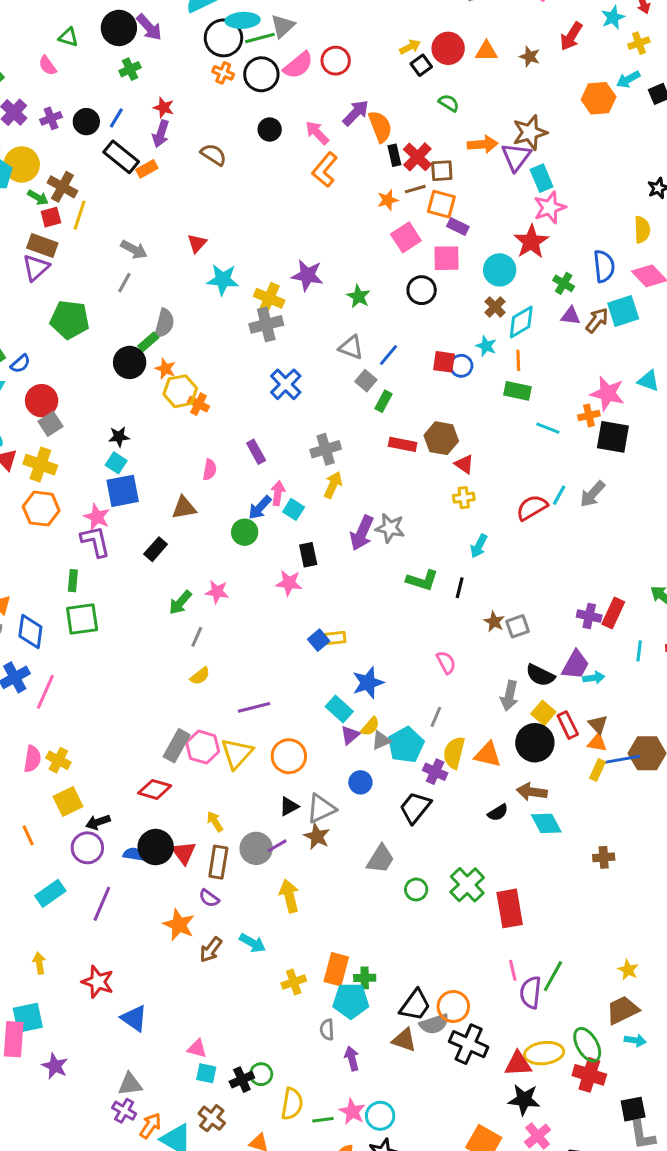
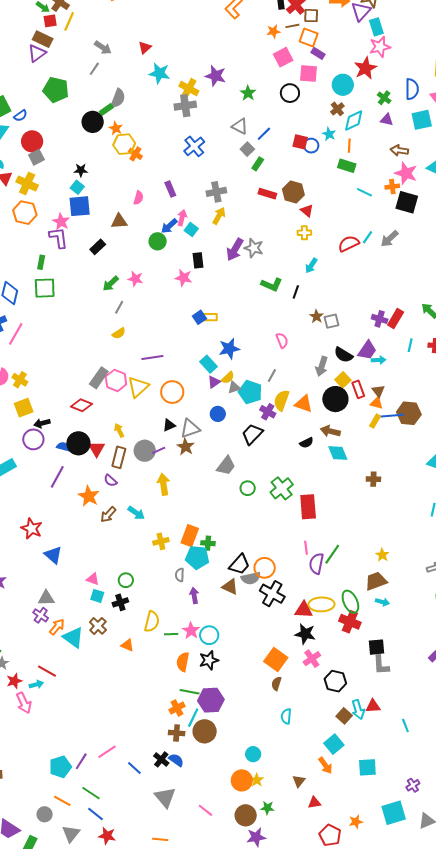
brown arrow: (597, 320) -> (399, 150), moved, turned -126
cyan pentagon: (406, 745) -> (250, 392), turned -30
purple line: (102, 904) -> (57, 477), moved
green circle: (261, 1074) -> (126, 580), moved

